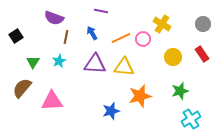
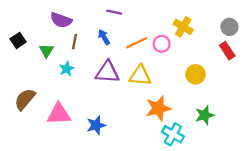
red rectangle: (202, 54) -> (227, 51), moved
yellow circle: (173, 57) -> (196, 74), moved
green triangle: (33, 62) -> (46, 51), moved
green star: (180, 91) -> (205, 115), moved
blue star: (111, 111) -> (96, 125), moved
cyan cross: (191, 119) -> (173, 134), moved, turned -30

